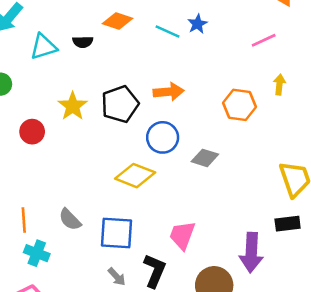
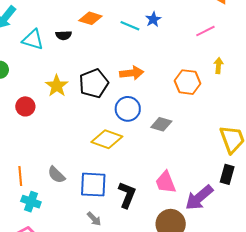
cyan triangle: (44, 47) -> (33, 40), turned 35
black rectangle: (288, 224) -> (227, 174), turned -66
pink trapezoid: (182, 235) -> (166, 182), moved, turned -40
purple arrow: (251, 252) -> (199, 198), turned 48
black L-shape: (155, 271) -> (127, 195), moved

